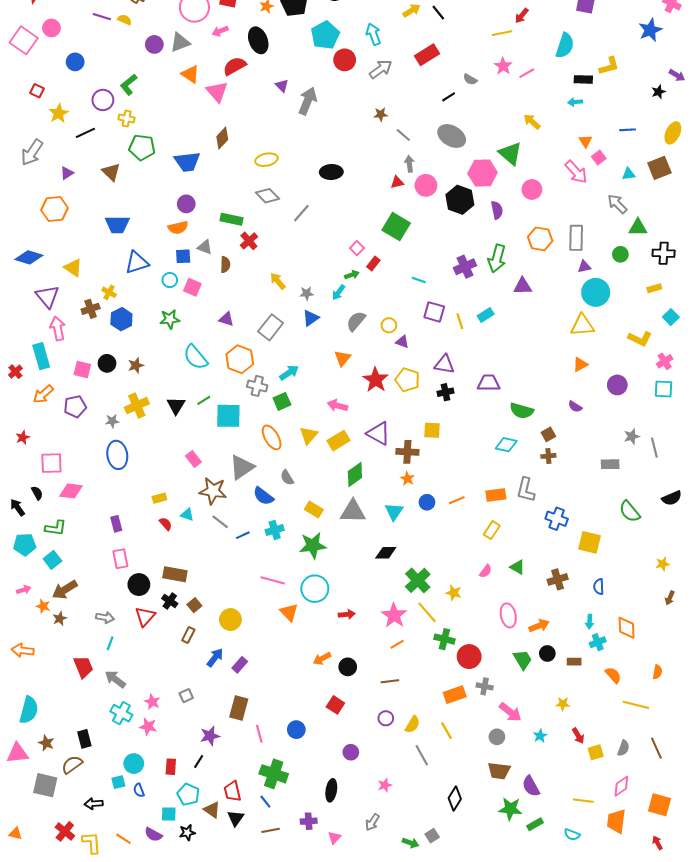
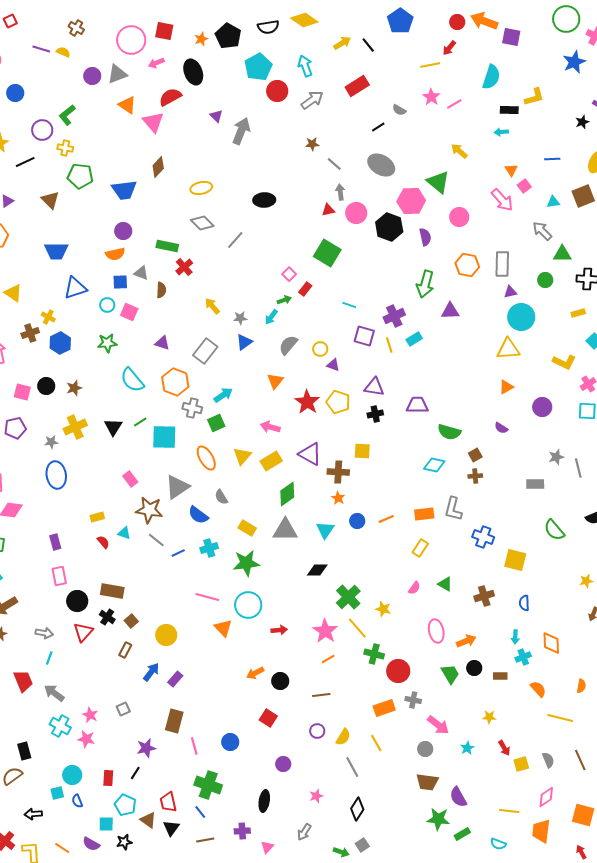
purple cross: (465, 267) -> (394, 316), moved
gray semicircle: (623, 748) -> (548, 760), turned -42
black diamond: (455, 799) -> (357, 809), moved

